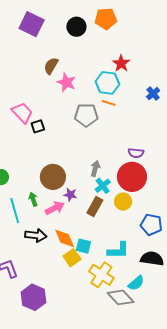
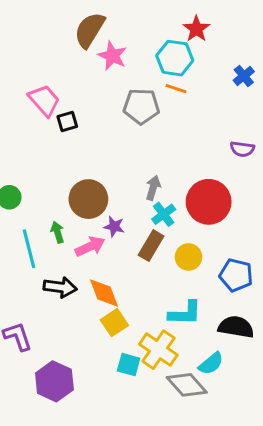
brown semicircle: (51, 66) -> (90, 30), size x1.4
purple semicircle: (136, 153) -> (242, 149), moved
yellow circle: (123, 202) -> (188, 257), moved
cyan square: (83, 246) -> (129, 365), moved

